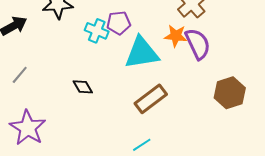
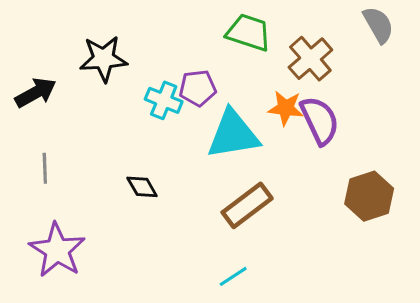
gray line: (20, 75) -> (45, 168), turned -42

